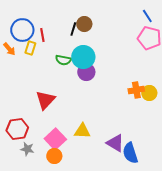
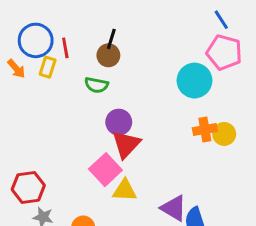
brown circle: (84, 24) -> (108, 55), moved
cyan circle: (83, 57) -> (194, 81), moved
purple circle: (86, 72) -> (119, 122), moved
red triangle: (45, 100) -> (126, 144), moved
pink square: (55, 139) -> (105, 170), moved

